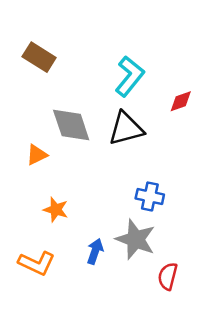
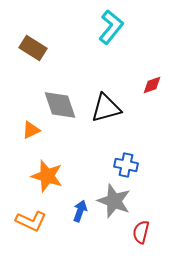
cyan L-shape: (130, 76) -> (111, 27), moved
orange star: (56, 210) -> (47, 176), size x1.5

